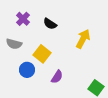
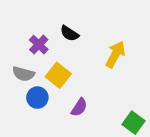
purple cross: (23, 19) -> (39, 45), moved
gray semicircle: (14, 44) -> (23, 74), moved

